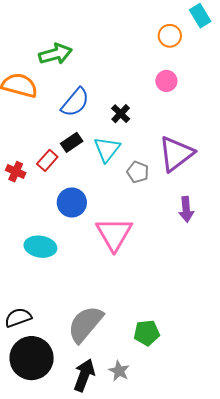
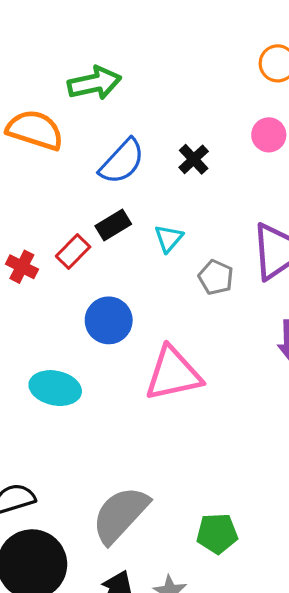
black cross: (121, 114) -> (194, 159), moved
cyan triangle: (107, 149) -> (169, 238), size x0.7
pink triangle: (114, 234) -> (173, 374), turned 45

